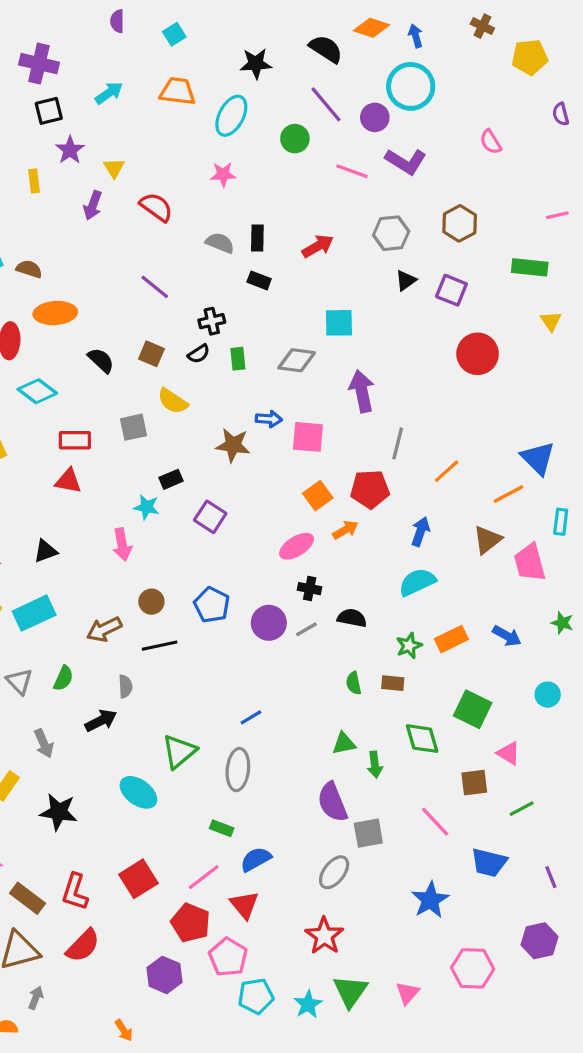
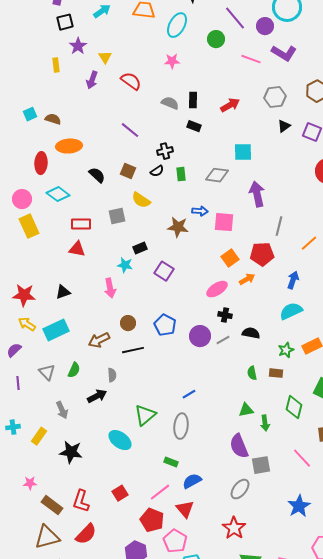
green diamond: (422, 739) -> (294, 407), turned 30
red square: (138, 879) -> (120, 493), size x0.7

